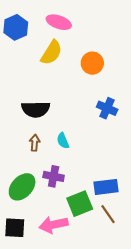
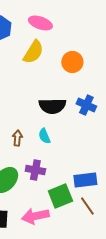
black semicircle: (36, 109) -> (52, 106), moved

